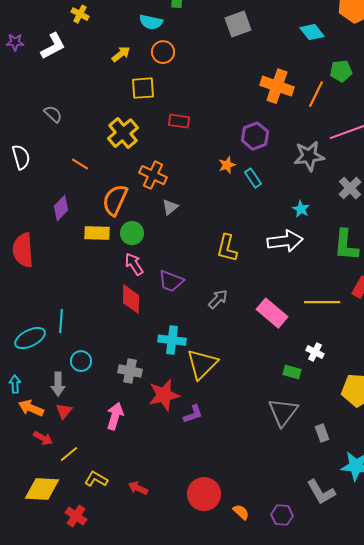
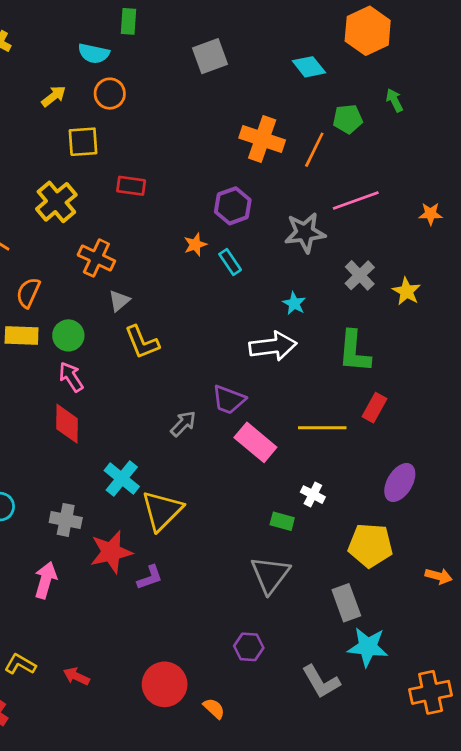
orange semicircle: (115, 200) -> (28, 293), moved, size x0.7
yellow L-shape: (227, 248) -> (142, 342), moved, turned -36
purple trapezoid: (171, 281) -> (229, 400), moved
cyan cross: (172, 340) -> (122, 478), turned 32
gray rectangle: (322, 433) -> (346, 603), moved, size x1.5
purple hexagon: (282, 515) -> (249, 647), moved

